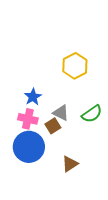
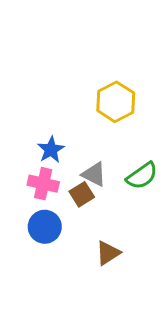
blue circle: (29, 147) -> (45, 227), size x0.7

